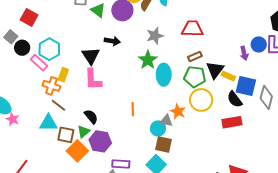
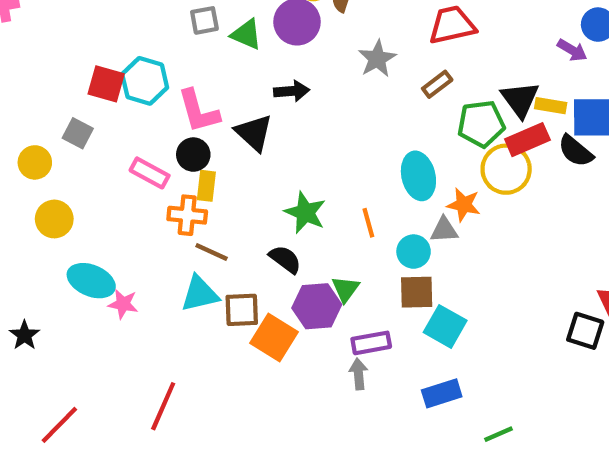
black circle: (22, 48) -> (193, 155), moved
cyan hexagon: (49, 49) -> (145, 81), moved
purple arrow: (244, 53) -> (572, 50), turned -32
brown rectangle: (195, 56) -> (437, 84), moved
green star: (148, 60) -> (305, 213), moved
cyan ellipse: (164, 75) -> (418, 176), moved
pink L-shape: (93, 79) -> (199, 111), moved
red rectangle: (232, 122) -> (527, 140), moved
cyan circle: (158, 128) -> (414, 252), moved
green triangle: (84, 132) -> (345, 289), moved
brown square: (163, 145) -> (417, 292), moved

